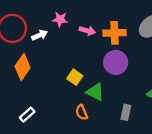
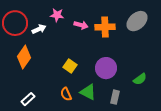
purple circle: (116, 62) -> (106, 68), moved
green triangle: (95, 92) -> (88, 92), moved
orange semicircle: (82, 112) -> (66, 94), moved

